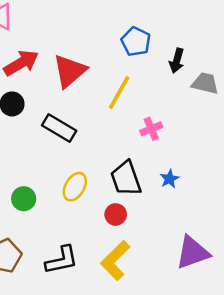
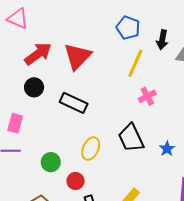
yellow line: (119, 92) -> (135, 63), moved
blue star: (170, 179) -> (167, 149), moved
red circle: (116, 214) -> (76, 181), moved

